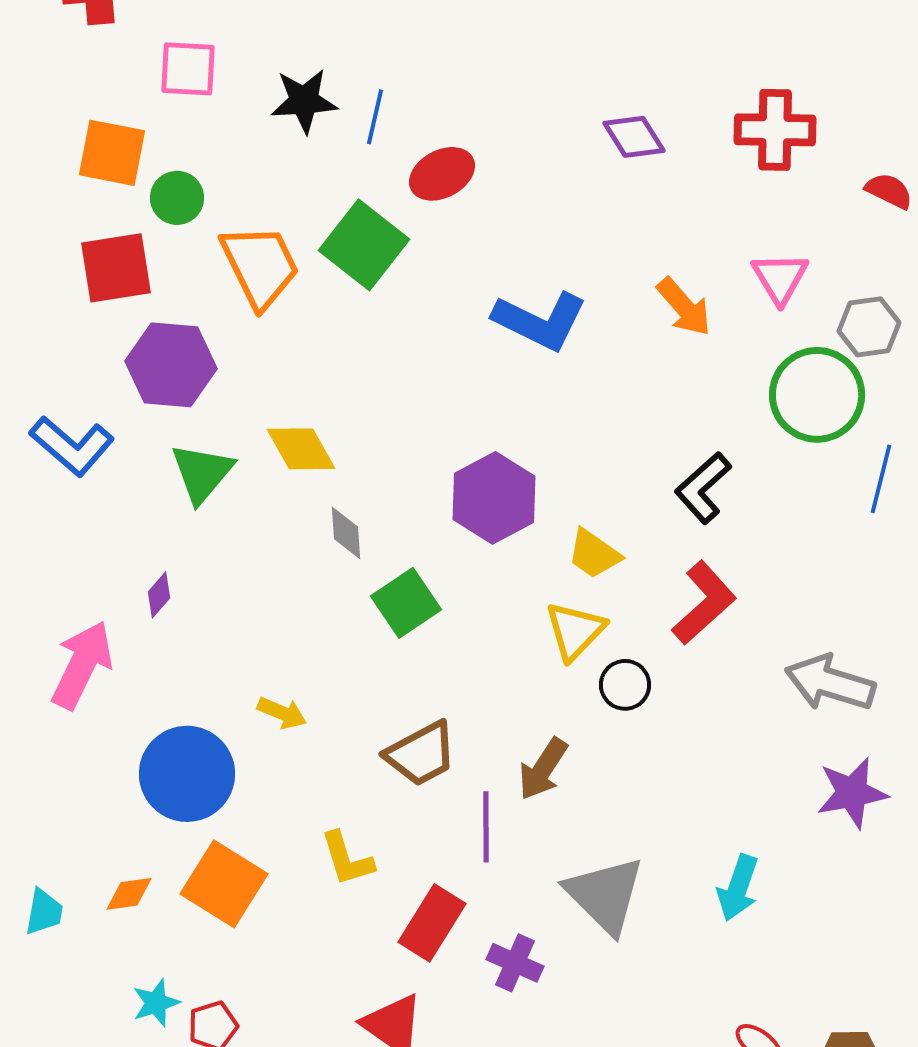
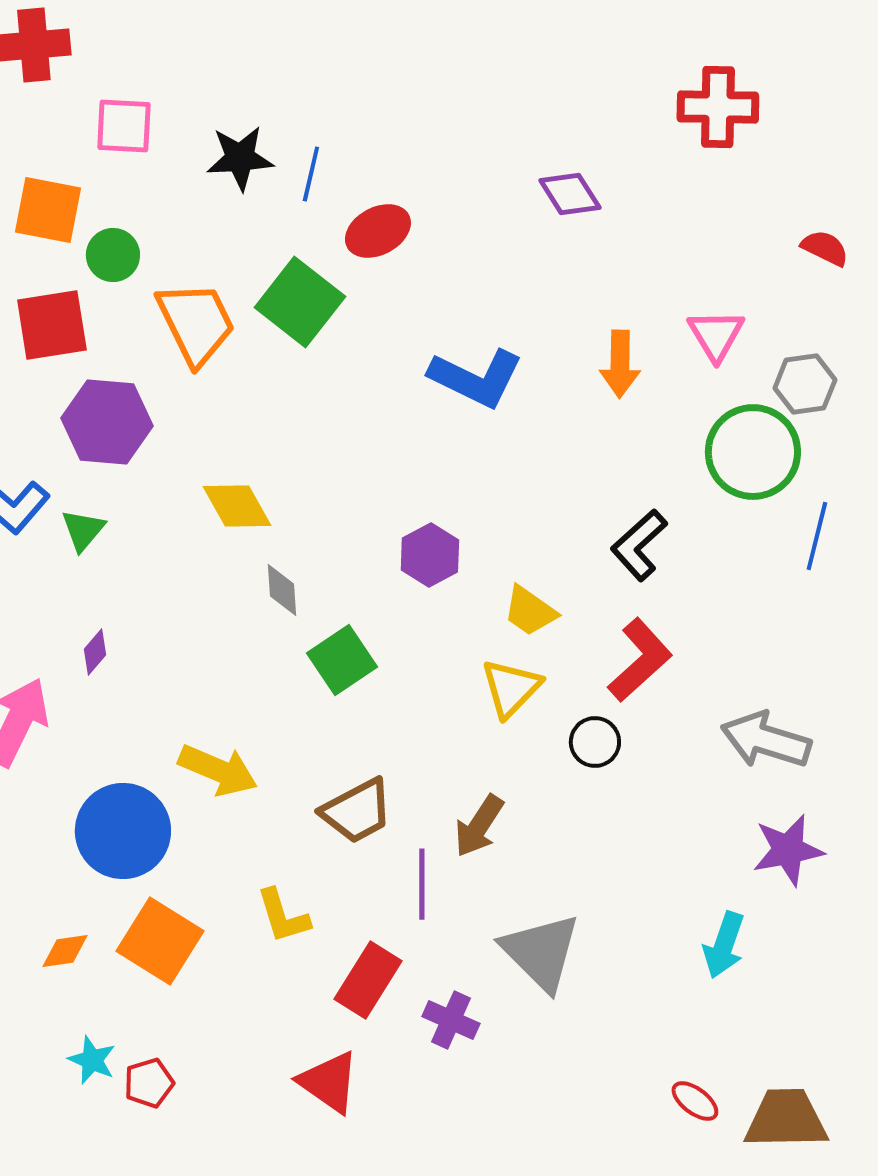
red cross: (775, 130) -> (718, 107), moved
orange arrow: (684, 307) -> (620, 364), turned 42
green triangle: (202, 473) -> (83, 530), moved, size x0.7
purple hexagon: (494, 498) -> (430, 555), size x0.7
black circle: (625, 685) -> (595, 742), moved
yellow arrow: (282, 713) -> (218, 770), size x1.6
cyan arrow: (738, 888) -> (724, 945), moved
cyan star: (156, 1003) -> (92, 1060), turned -30

